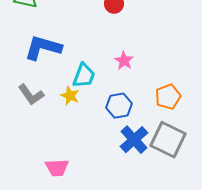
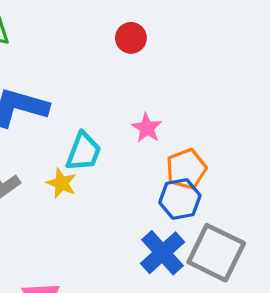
orange pentagon: (168, 97) -> (186, 169), moved
blue hexagon: (119, 106) -> (180, 199), moved

